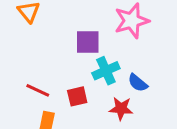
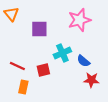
purple square: (88, 42) -> (39, 29), moved
red star: (121, 109) -> (91, 80), moved

